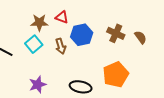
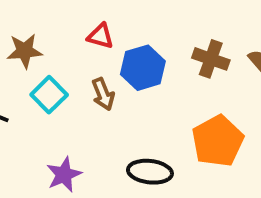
brown star: (39, 23) -> (25, 51), moved

